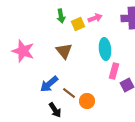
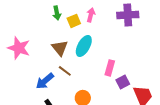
pink arrow: (95, 18) -> (91, 15), turned -56
cyan ellipse: (105, 49) -> (84, 46), moved, turned 35
brown line: (69, 93) -> (65, 71), moved

